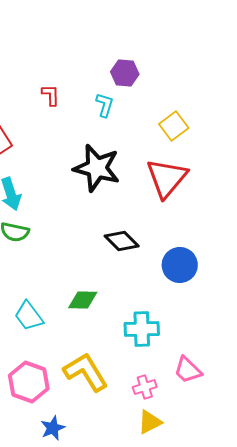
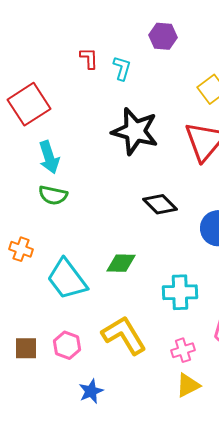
cyan L-shape: (105, 105) -> (122, 68), moved
cyan trapezoid: (29, 316) -> (67, 279), size x1.4
pink hexagon: (29, 382) -> (67, 345), size x0.7

